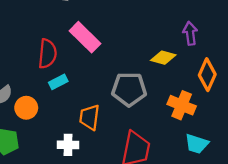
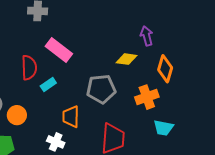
cyan rectangle: (58, 82) -> (48, 85), moved
orange cross: (182, 105) -> (147, 97), turned -35
white cross: (68, 145) -> (56, 142), turned 30

